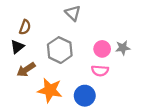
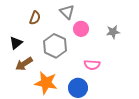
brown semicircle: (25, 27) -> (35, 18), moved
gray star: (123, 48) -> (113, 32), moved
pink circle: (102, 49) -> (81, 29), moved

